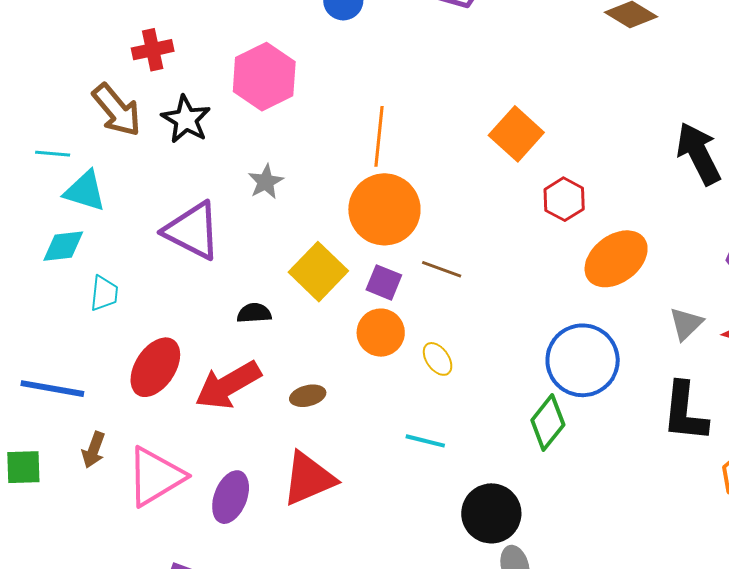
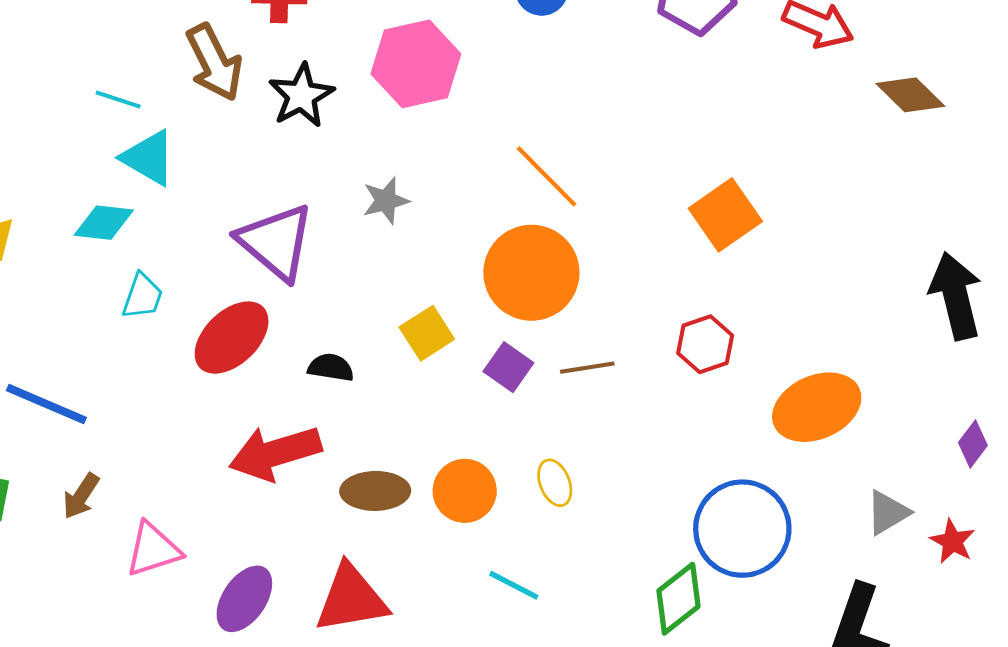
orange line: (379, 136) -> (547, 176), turned -64
red hexagon: (564, 199) -> (705, 344), moved
brown line: (442, 269) -> (587, 368), turned -42
yellow square: (318, 272) -> (427, 333), size x0.7
orange circle: (381, 333) -> (465, 491), moved
red ellipse: (155, 367) -> (232, 338), moved
brown ellipse: (308, 396) -> (375, 491), size x1.4
pink triangle: (155, 477) -> (153, 549), size x0.7

